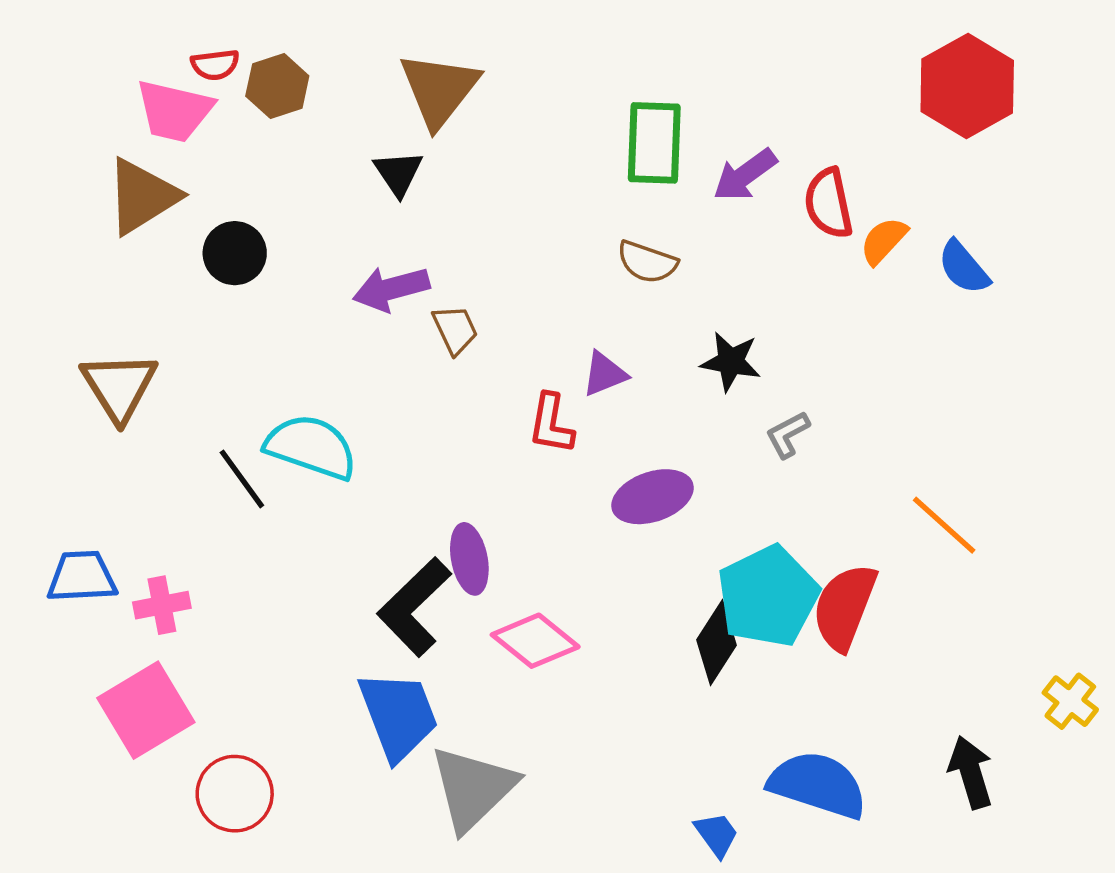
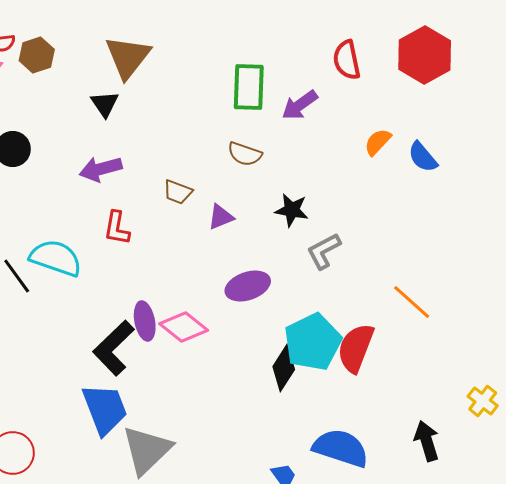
red semicircle: (829, 203) -> (347, 60), moved
brown trapezoid: (455, 330) -> (178, 192), moved, turned 136
red L-shape: (551, 424) -> (117, 228), moved
gray L-shape: (788, 434) -> (324, 251), size x1.4
pink diamond: (535, 641) -> (184, 327), moved

